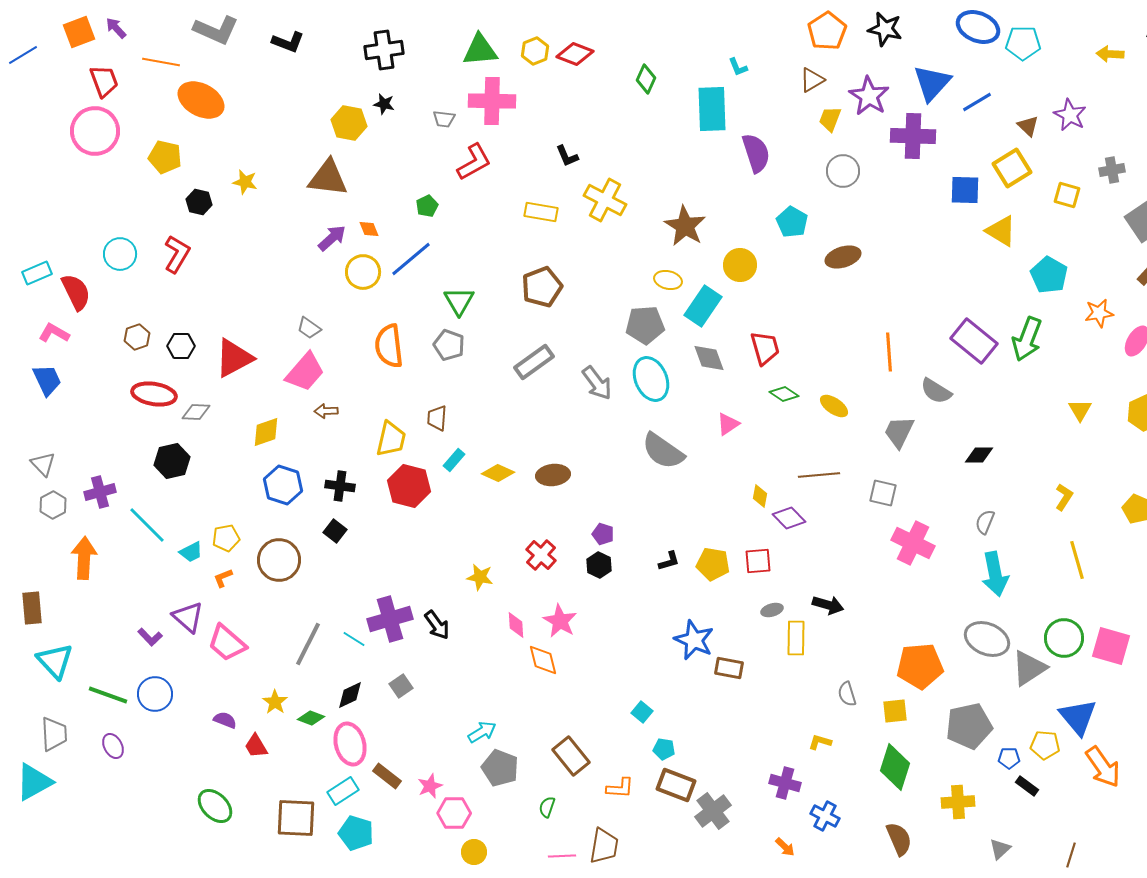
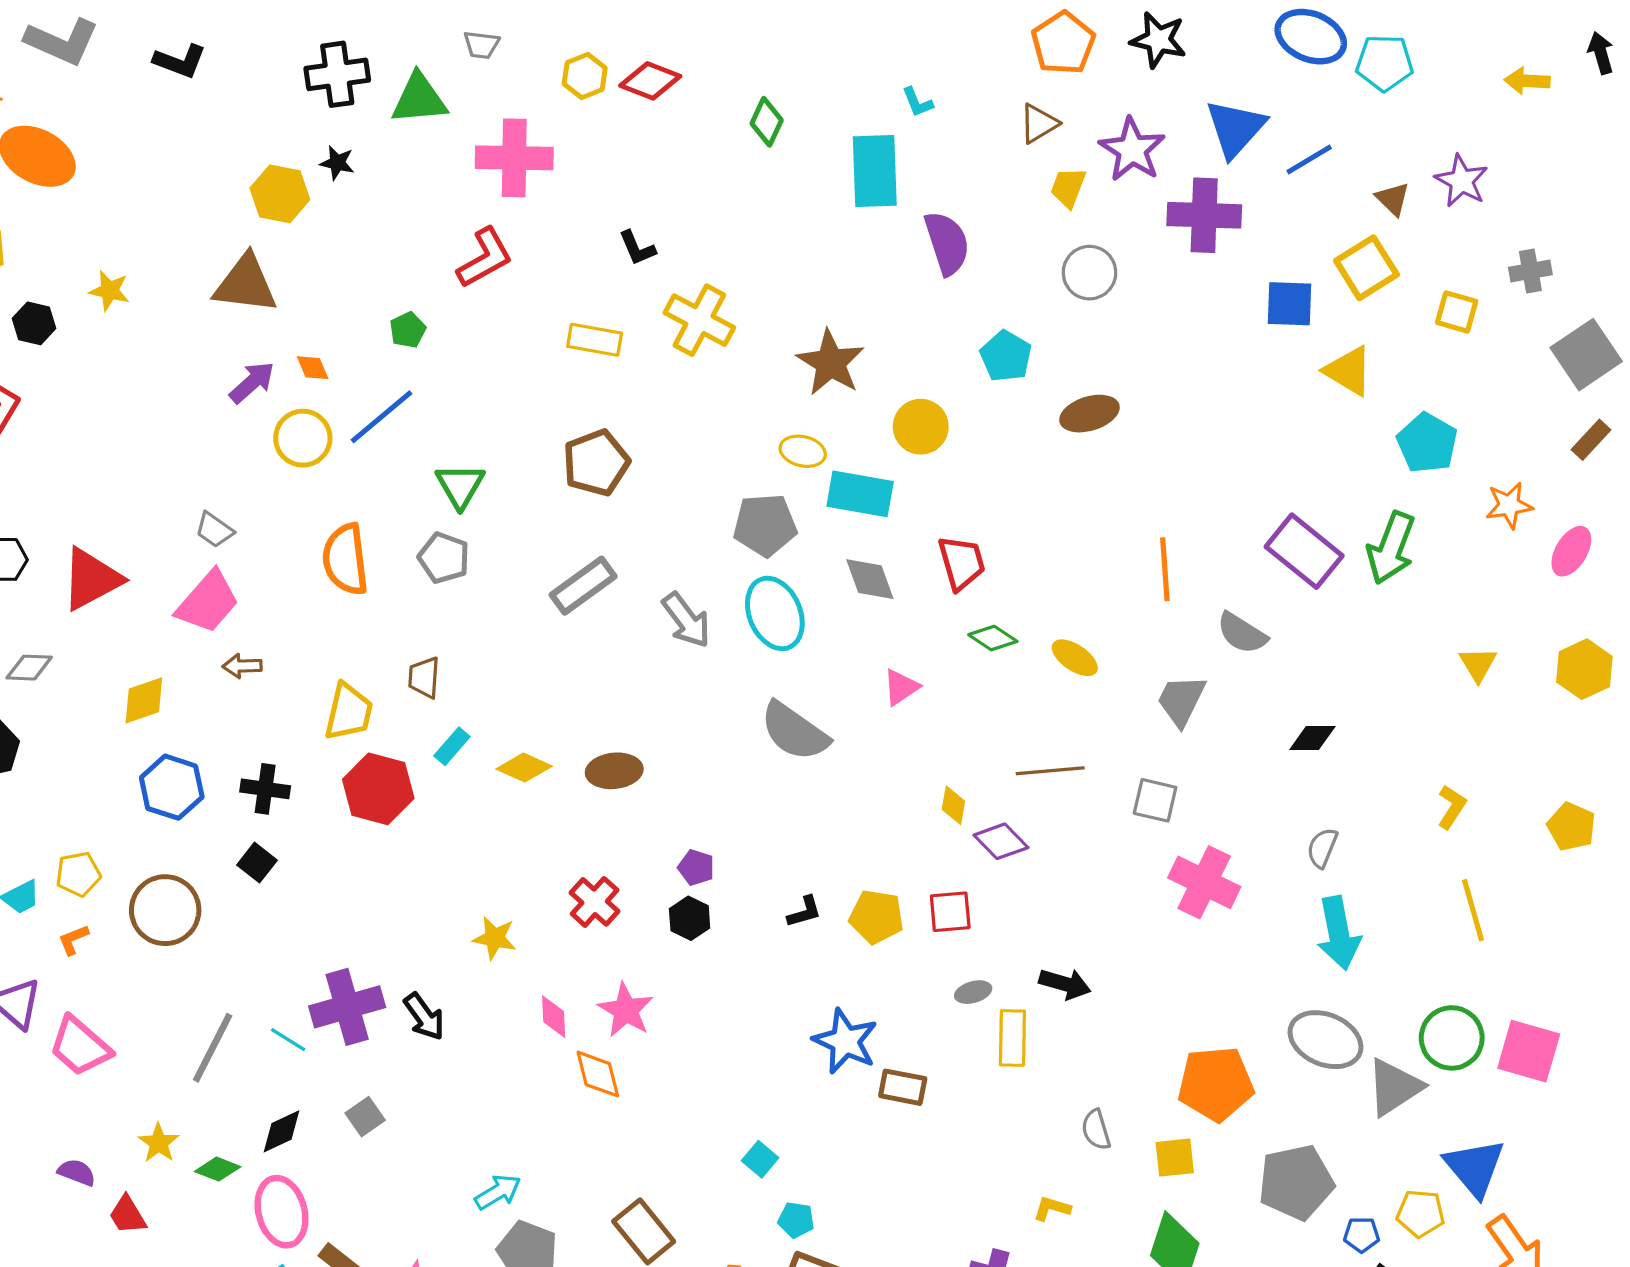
green triangle: (480, 50) -> (419, 99), moved
gray trapezoid: (444, 119) -> (481, 45), moved
cyan rectangle: (703, 306) -> (860, 494), turned 66

